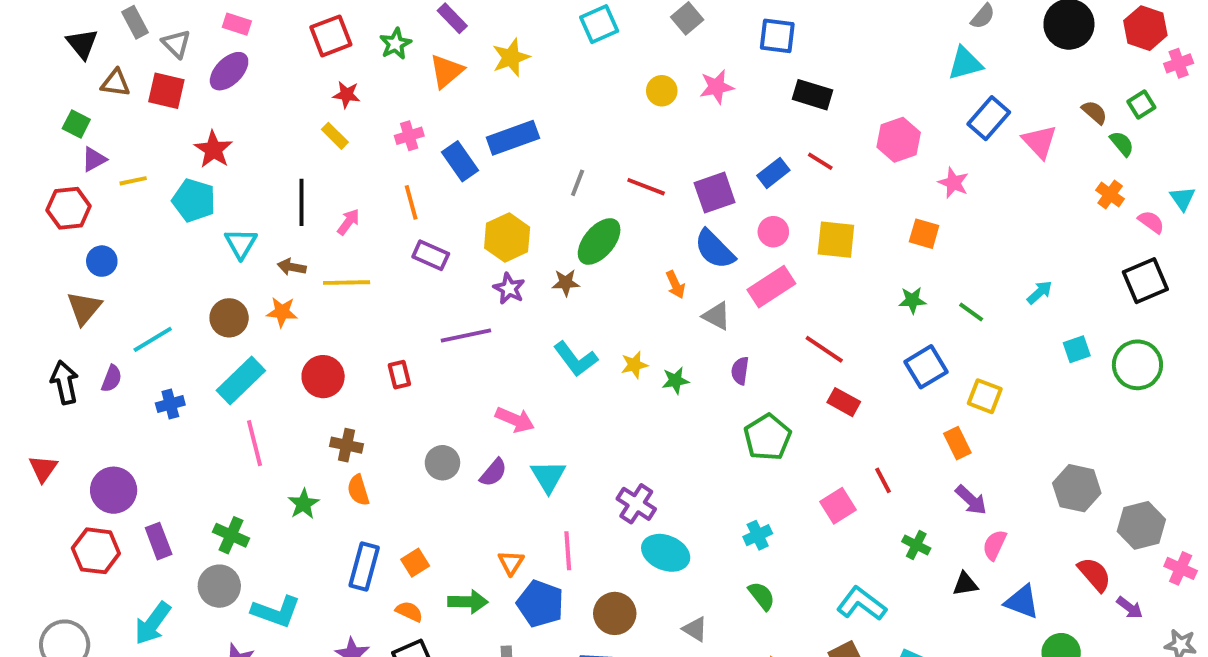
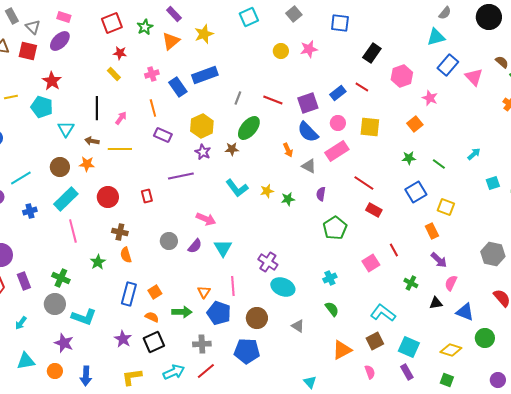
black rectangle: (812, 95) -> (372, 53), moved, turned -72
orange square: (924, 234) -> (415, 124), turned 35
cyan arrow: (153, 623) -> (21, 323), size x0.6

